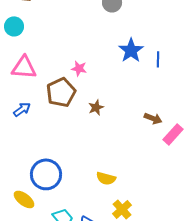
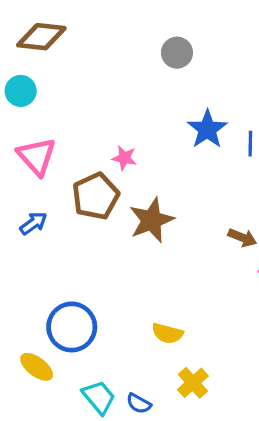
pink triangle: (24, 67) -> (37, 156), turned 44
brown star: (96, 107) -> (151, 220), size x1.8

